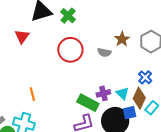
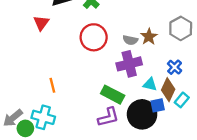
brown star: (122, 39) -> (149, 37), moved
purple cross: (103, 93) -> (129, 64), moved, size x1.6
cyan triangle: (122, 93) -> (150, 84), turned -32

